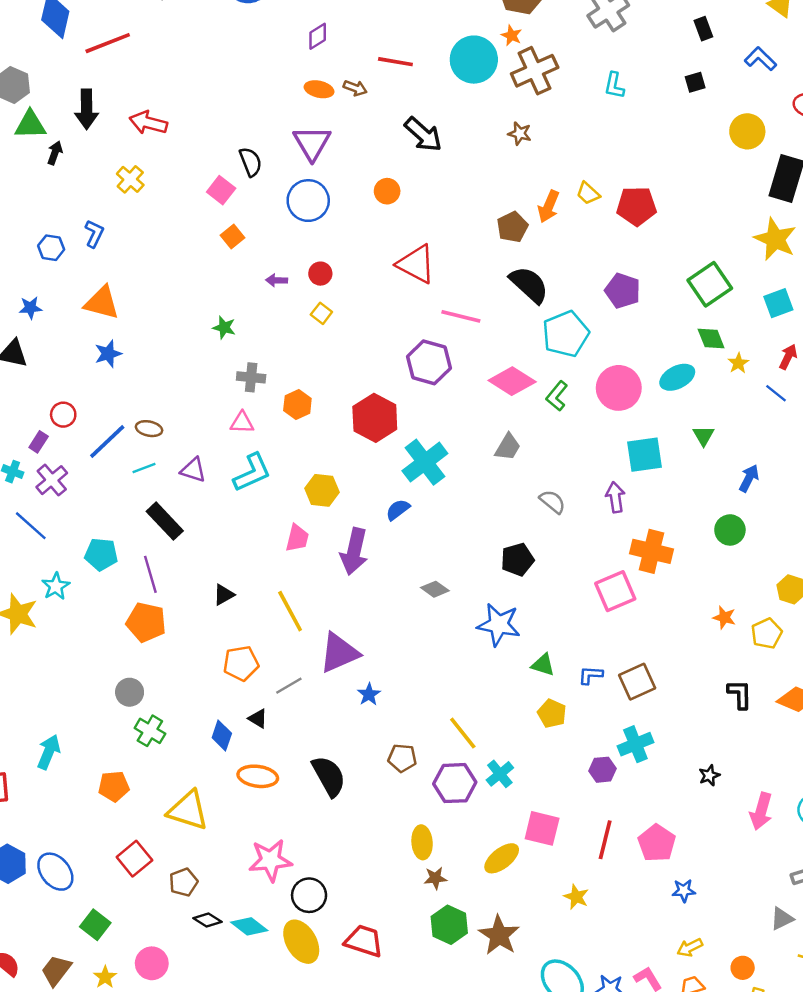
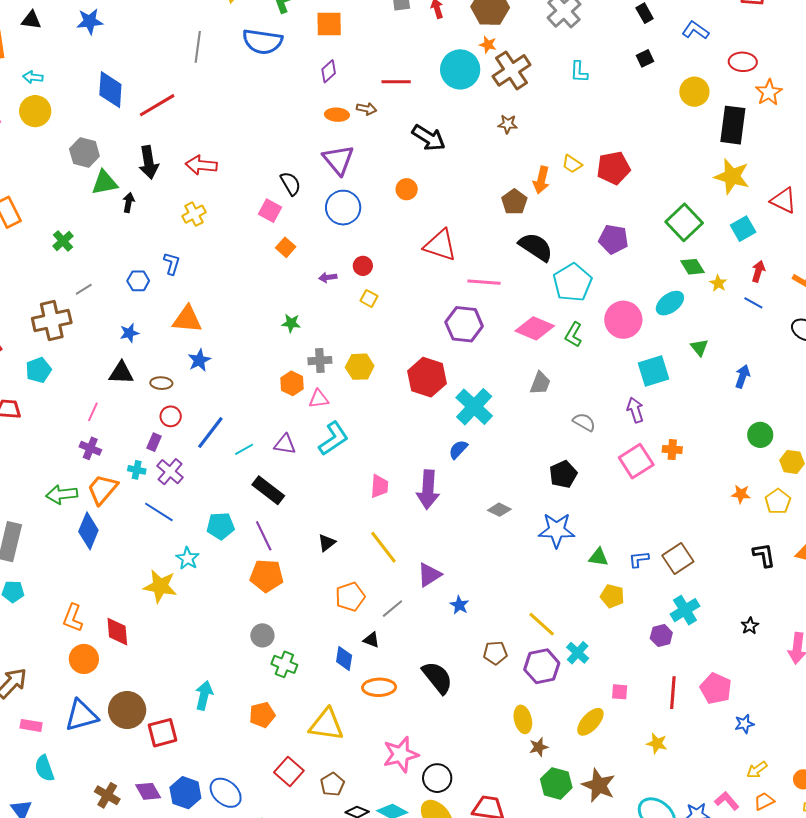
yellow cross: (130, 179) -> (194, 214), turned 30
orange hexagon: (297, 404) -> (292, 383), moved
brown ellipse: (149, 429) -> (161, 383), moved
yellow hexagon: (322, 490) -> (360, 367), moved
green circle: (730, 530) -> (760, 435), moved
orange cross: (652, 551) -> (672, 450), size x0.6
pink square: (615, 591) -> (636, 461), moved
purple triangle: (339, 653) -> (429, 575), size x0.7
pink square: (542, 828) -> (620, 692), size x0.6

